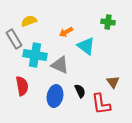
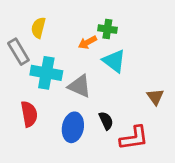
yellow semicircle: (29, 21) -> (38, 28), turned -56
green cross: (108, 22) -> (107, 29), moved
brown triangle: (113, 82) -> (155, 97), moved
red L-shape: (101, 104) -> (134, 138), turned -90

